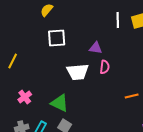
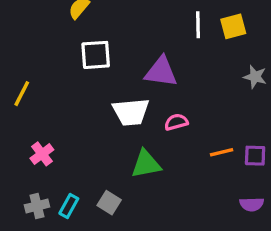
purple triangle: (96, 48) -> (161, 72), size x1.5
pink semicircle: (105, 67) -> (176, 122), moved, turned -112
green triangle: (60, 103) -> (146, 164), moved, turned -36

